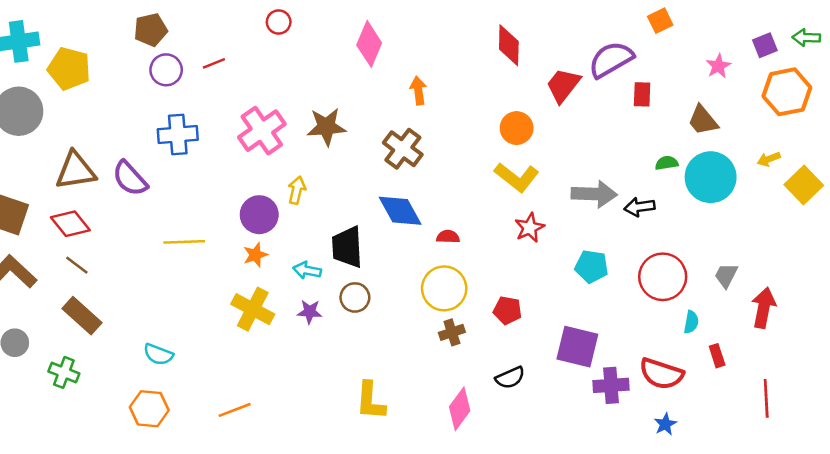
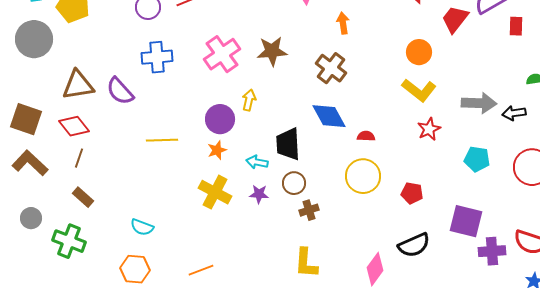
brown line: (77, 265) -> (79, 158), turned 72
brown rectangle: (82, 316) -> (83, 197), size x0.7
brown cross: (452, 332) -> (309, 210), moved
green cross: (64, 372) -> (69, 241), size x1.4
black semicircle: (510, 378) -> (414, 245), size x1.4

